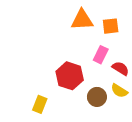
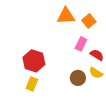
orange square: (111, 26) -> (89, 21), turned -32
red hexagon: (70, 76) -> (34, 61), moved

